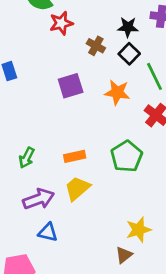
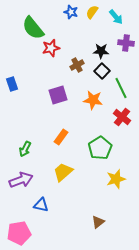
brown cross: (96, 46) -> (77, 65), turned 32
orange rectangle: (75, 156) -> (61, 137), moved, turned -42
purple arrow: (39, 199) -> (21, 180), moved
yellow star: (139, 230) -> (116, 179), moved

